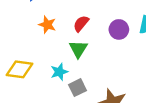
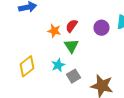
orange star: (47, 25) -> (54, 31), moved
yellow diamond: (20, 69) -> (27, 66), turned -40

